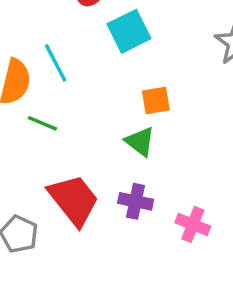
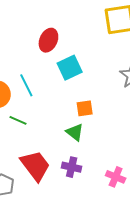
pink cross: (193, 224) -> (116, 177), moved

